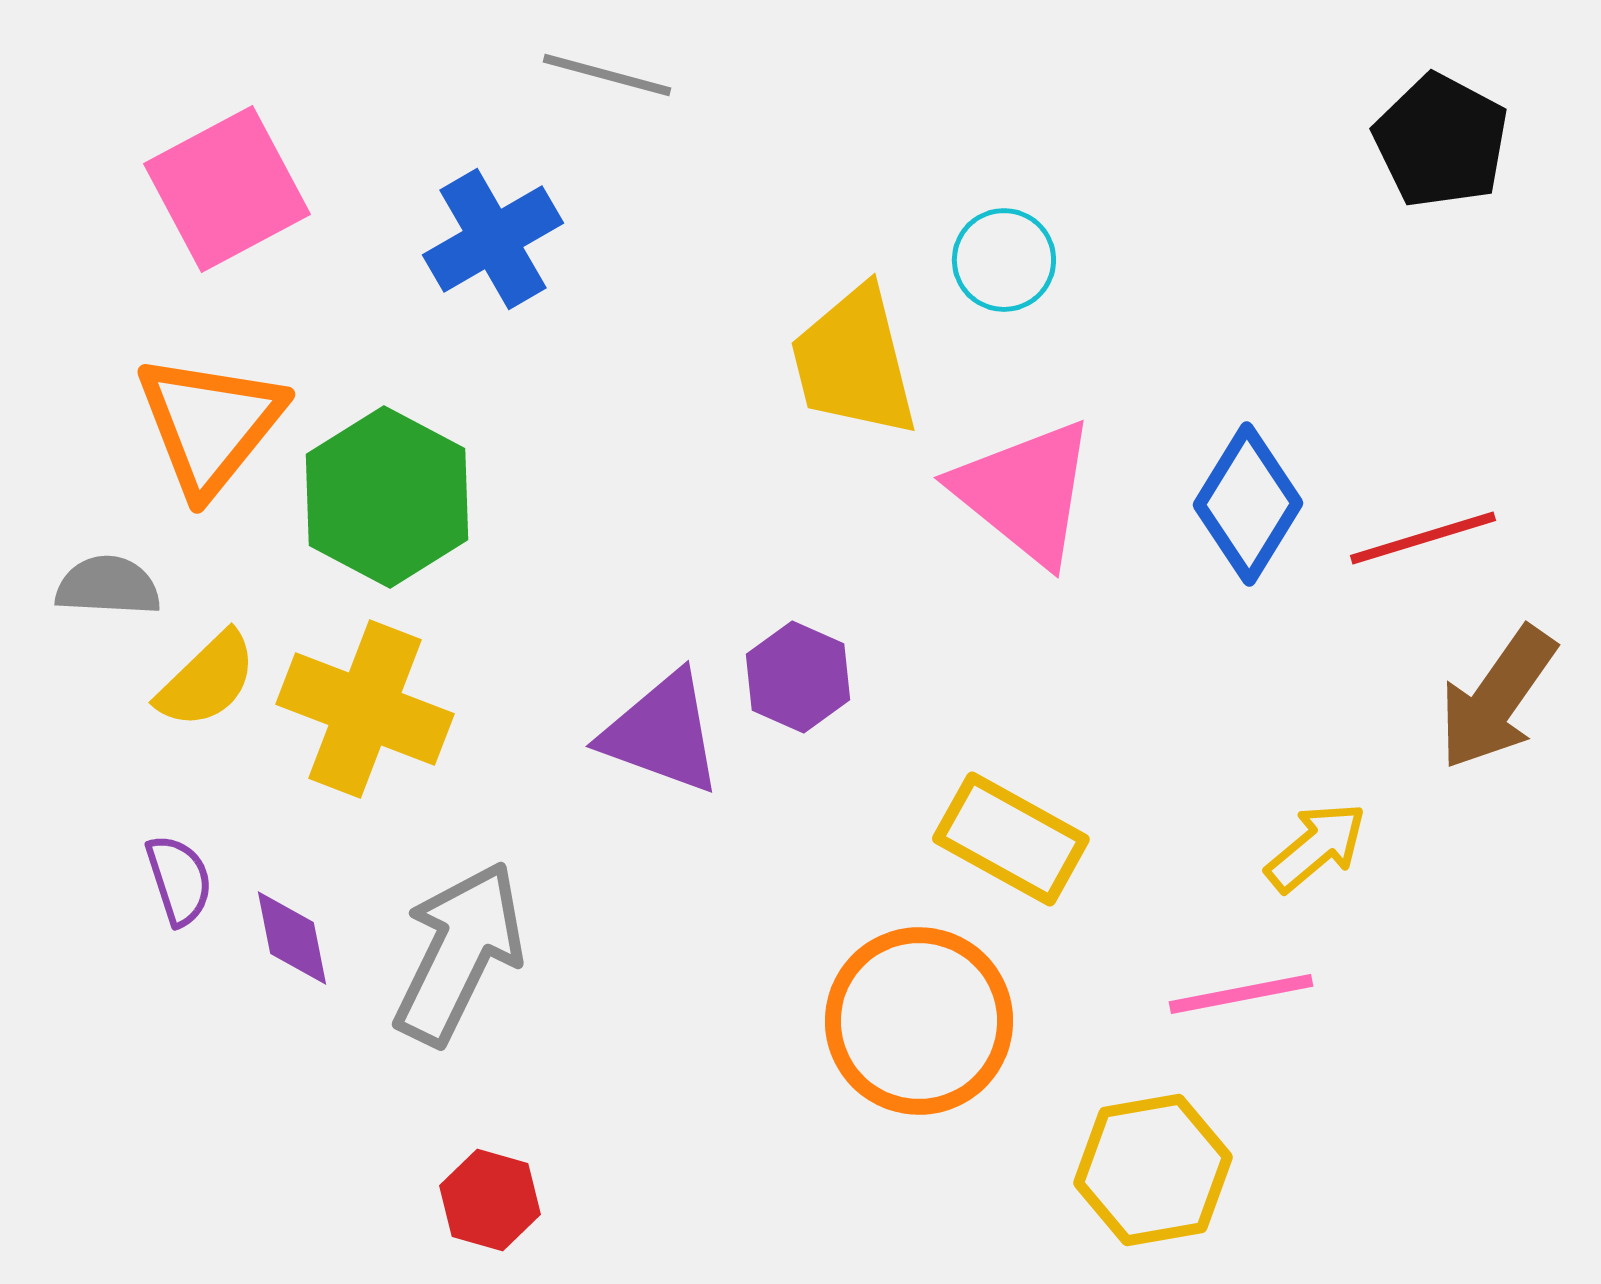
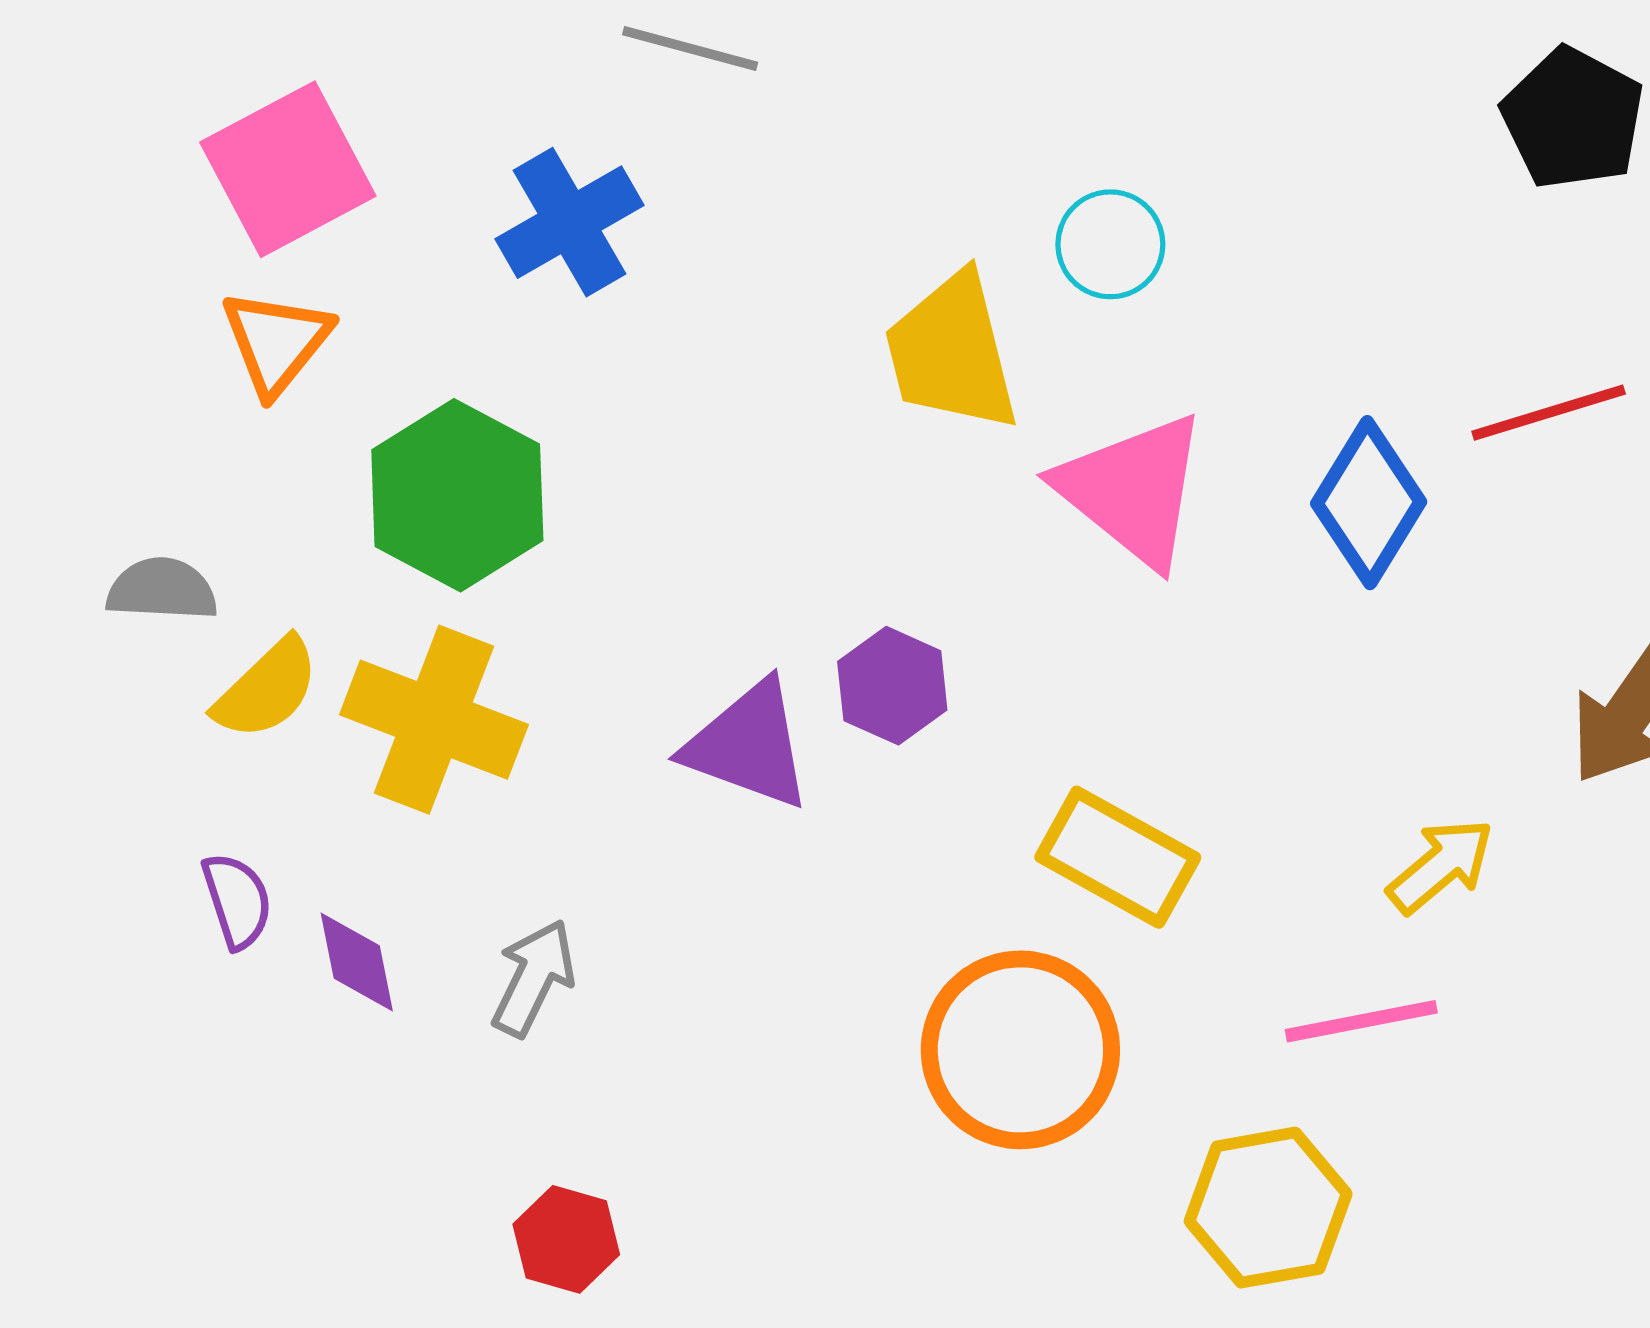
orange triangle: (210, 424) -> (276, 342), moved, size x0.7
red line: (1423, 538) -> (1549, 413), moved
gray arrow: (459, 953) -> (533, 978), size x0.6

